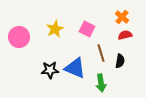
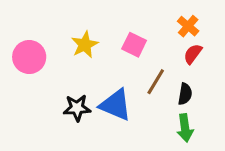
red semicircle: (125, 35) -> (193, 54), turned -40
brown line: (101, 53) -> (156, 82), turned 48
green arrow: (101, 83) -> (185, 128), moved

